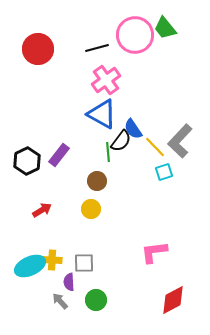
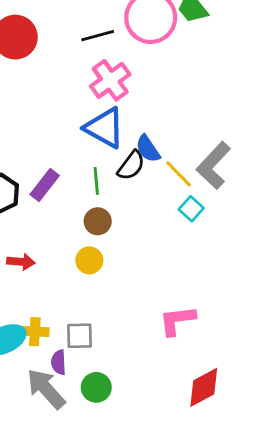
green line: (108, 152) -> (96, 181), moved
cyan square: (164, 172) -> (191, 209), turned -30
red arrow: (42, 210) -> (21, 262), turned 36
gray arrow: (60, 301) -> (46, 389), size x1.8

